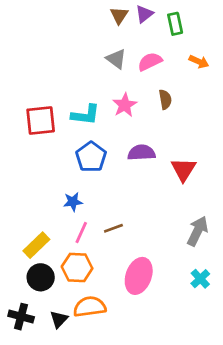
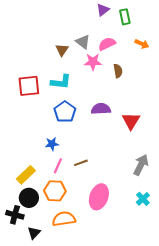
brown triangle: (119, 15) -> (62, 50), moved
pink star: (125, 105) -> (93, 62), moved, turned 30
black cross: (21, 317) -> (15, 215), moved
black triangle: (59, 319) -> (34, 233), moved

